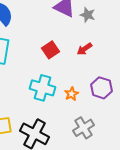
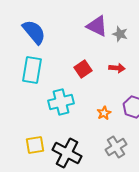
red arrow: (84, 49) -> (117, 68), turned -140
cyan cross: (42, 88) -> (61, 102), moved, turned -30

